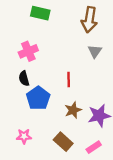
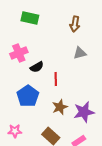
brown arrow: (89, 20) -> (75, 24), size x0.7
gray triangle: (95, 51) -> (80, 53), turned 40
black semicircle: (24, 79) -> (37, 67), moved, turned -104

